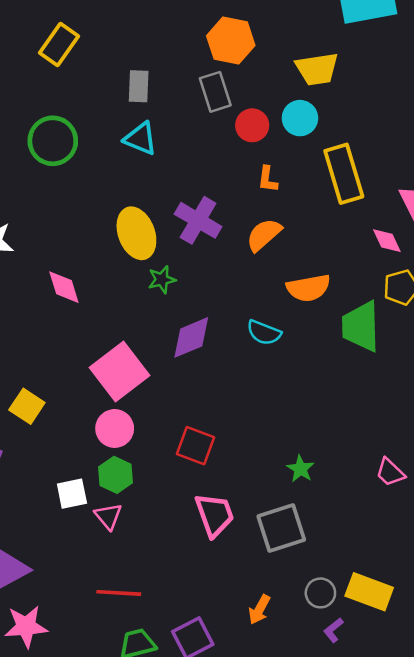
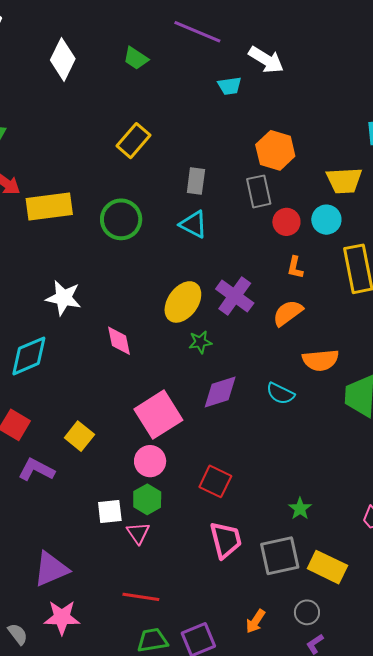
yellow ellipse: (136, 233) -> (183, 302), turned 51
yellow rectangle: (369, 592) -> (327, 567), moved

